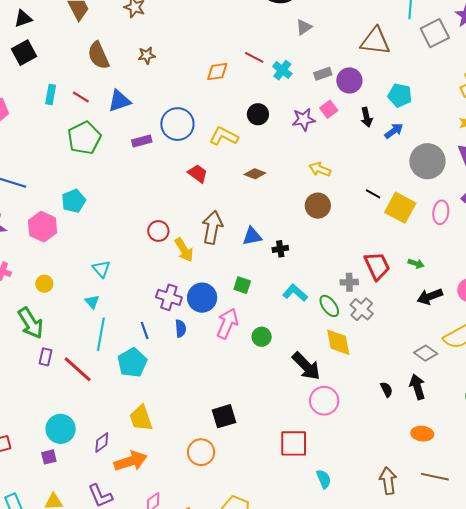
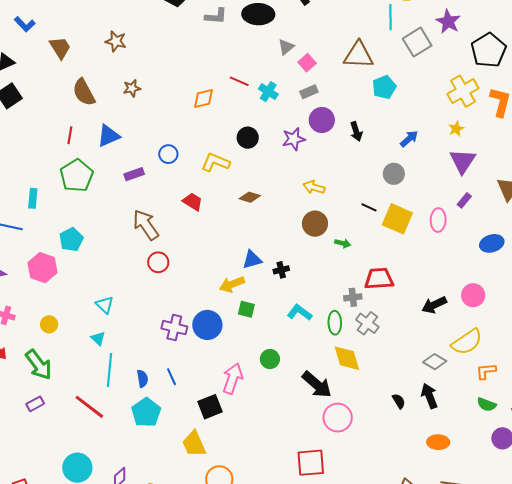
purple circle: (349, 80) -> (322, 120), moved
cyan rectangle: (51, 95) -> (33, 198), moved
cyan pentagon: (400, 95) -> (384, 87), moved, turned -30
red line: (81, 97) -> (70, 135), turned 72
pink square: (329, 109) -> (307, 63), moved
blue circle: (177, 124) -> (168, 154), size x0.6
blue arrow: (394, 131) -> (409, 139), moved
gray circle: (427, 161) -> (394, 174), moved, size x0.6
brown arrow: (212, 227) -> (146, 225), moved, turned -40
yellow arrow: (184, 250) -> (232, 284), moved, turned 105
green arrow: (416, 264) -> (343, 243), moved
red trapezoid: (377, 266) -> (379, 279), turned -64
green ellipse: (329, 306) -> (335, 323), turned 40
pink arrow: (227, 324) -> (233, 379), moved
blue semicircle: (181, 328) -> (142, 379), moved
blue line: (145, 330) -> (172, 377), moved
purple rectangle: (45, 357) -> (35, 404), moved, turned 54
cyan pentagon: (132, 363) -> (146, 412), moved
black square: (224, 416) -> (210, 407), moved
yellow trapezoid: (141, 418) -> (194, 444), moved

